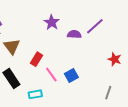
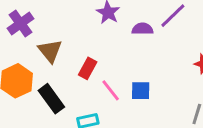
blue square: (71, 75) -> (141, 91), turned 32

